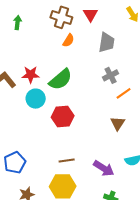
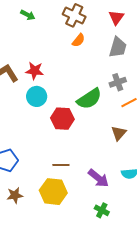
red triangle: (90, 14) -> (116, 18), moved
green arrow: (17, 23) -> (28, 15), turned 104
green semicircle: (61, 79) -> (89, 99), moved

